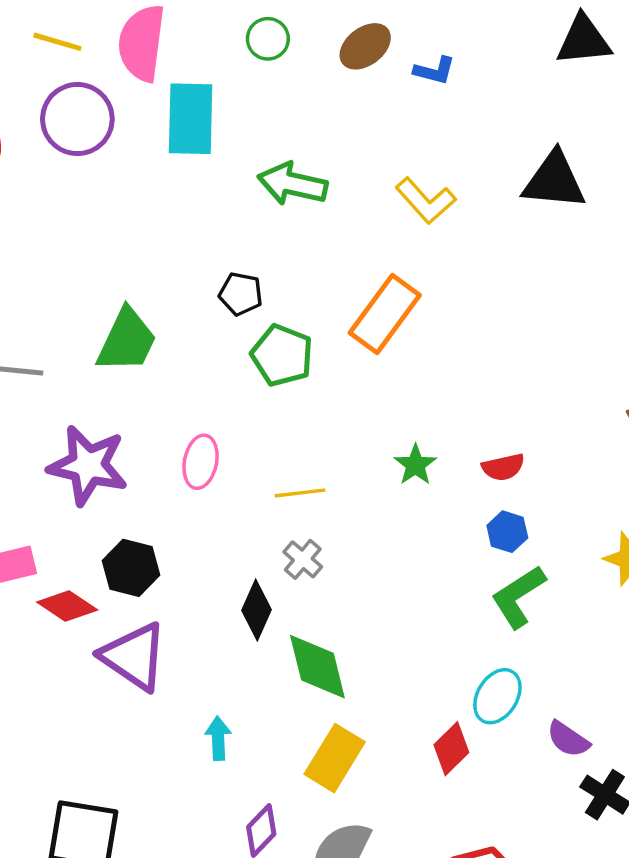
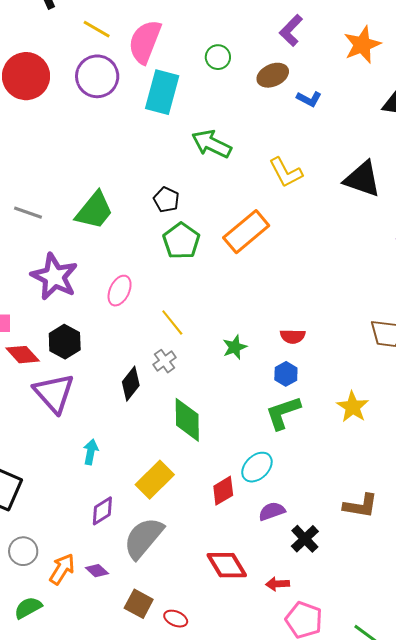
green star: (415, 465) -> (235, 347), moved
yellow line: (300, 493) -> (172, 322), turned 44
green diamond: (317, 667) -> (187, 420), moved
purple semicircle: (568, 739) -> (272, 511), moved, turned 112

